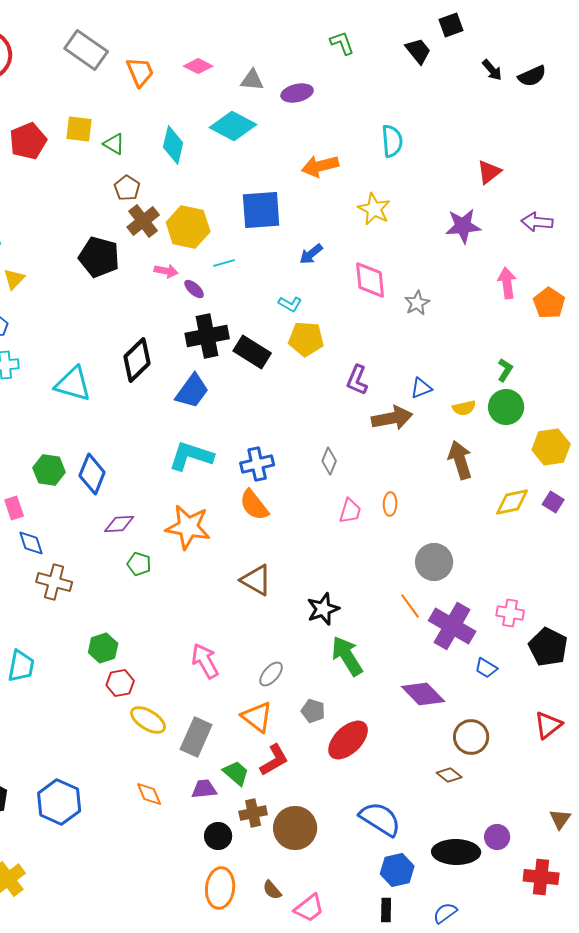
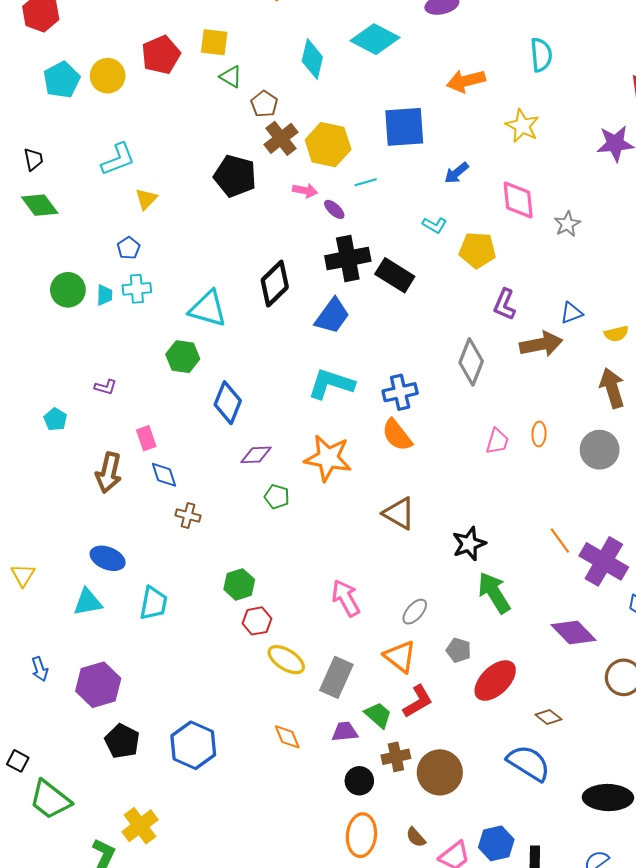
green triangle: (114, 144) -> (231, 77), moved
yellow pentagon: (306, 339) -> (477, 250), moved
gray diamond: (329, 461) -> (471, 362), moved, size x1.6
green hexagon: (49, 470) -> (183, 357), moved
gray circle: (434, 562) -> (600, 450), moved
brown cross: (54, 582) -> (188, 515), size x0.7
brown diamond: (449, 775) -> (548, 717), moved
blue hexagon: (397, 870) -> (496, 843), moved

